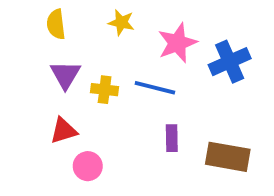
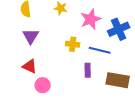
blue line: (155, 88) -> (100, 50), moved
yellow cross: (105, 90) -> (73, 44), moved
red triangle: (63, 131) -> (30, 66), turned 42

